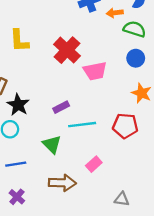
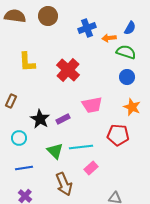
pink trapezoid: (95, 71) -> (92, 105), moved
black star: (18, 105) -> (40, 119), moved
cyan line: (82, 125) -> (81, 147), moved
brown arrow: (62, 183) -> (64, 184), turned 65

